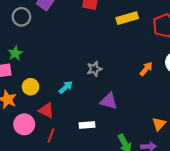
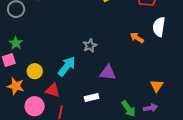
orange arrow: (146, 69) -> (137, 38), turned -88
cyan arrow: (66, 87) -> (67, 66), size x1.5

